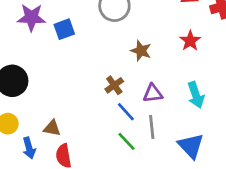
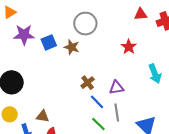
red star: (190, 41) -> (129, 47), moved
brown star: (141, 51) -> (72, 47), moved
cyan arrow: (196, 95) -> (155, 74), moved

